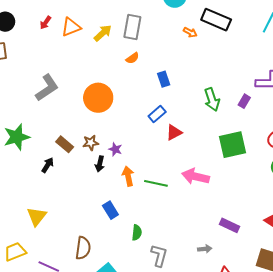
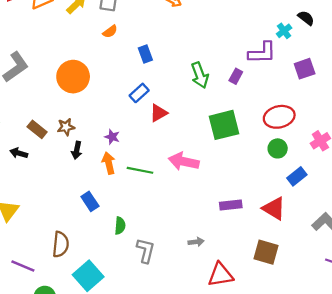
purple star: (115, 149) -> (112, 137), moved
black arrow: (48, 165) -> (19, 153), turned -105
purple rectangle: (230, 225) -> (231, 205), moved, turned -30

